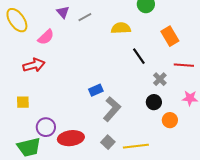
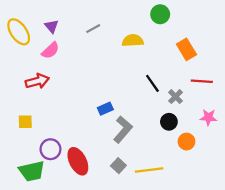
purple triangle: (63, 12) -> (52, 26), moved
black line: (139, 56) -> (152, 83), moved
red ellipse: (71, 138) -> (78, 161), turned 70

